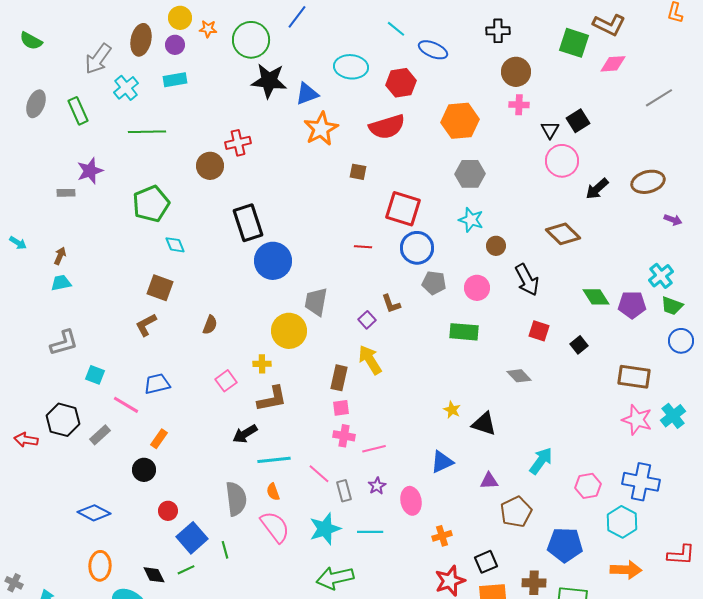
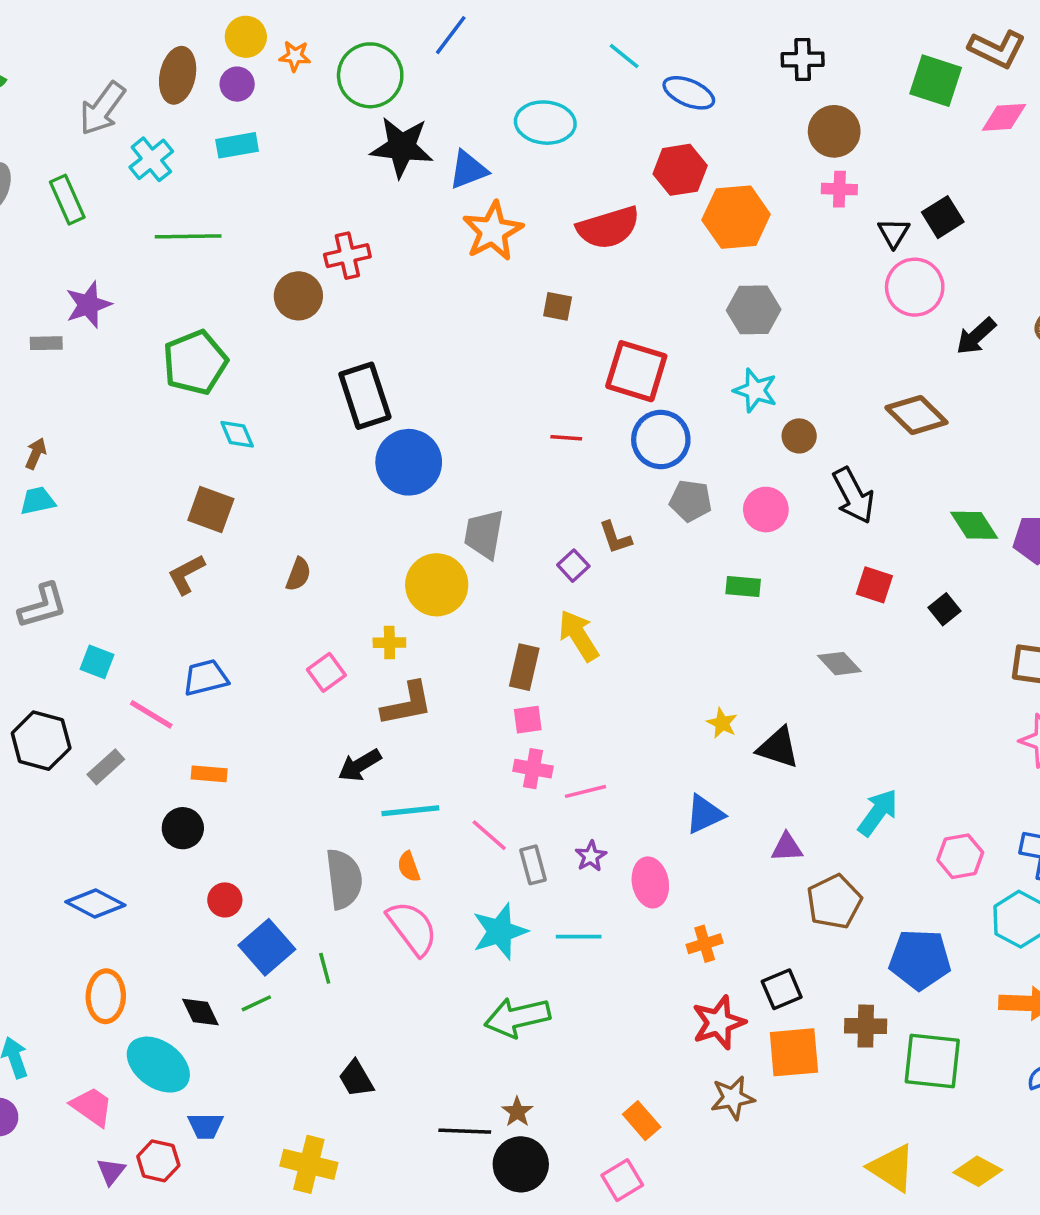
red hexagon: (401, 83) -> (680, 170), moved
green rectangle: (464, 332) -> (743, 587), size x0.7
orange rectangle: (159, 439) -> (209, 774), turned 60

